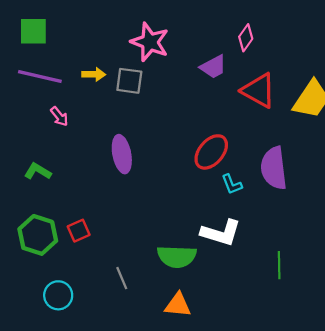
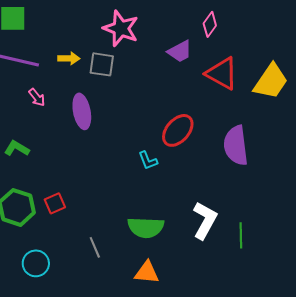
purple ellipse: (122, 154) -> (82, 111), moved
cyan L-shape: (232, 184) -> (148, 160), moved
white L-shape: (221, 233) -> (205, 220), moved, turned -78

